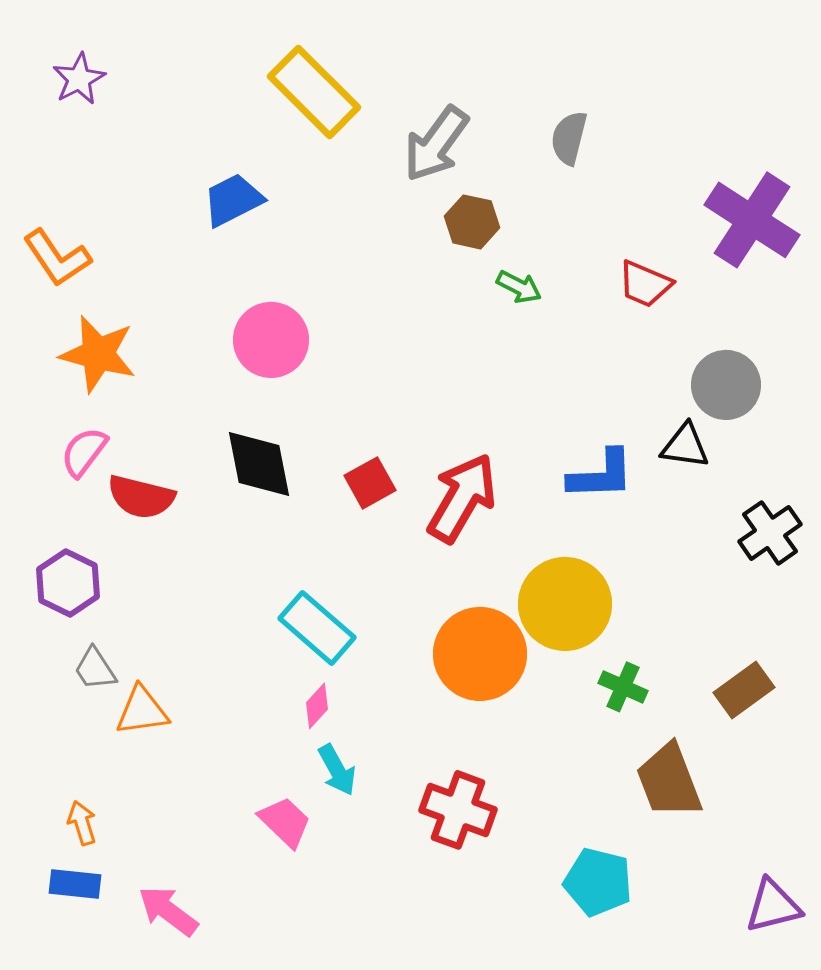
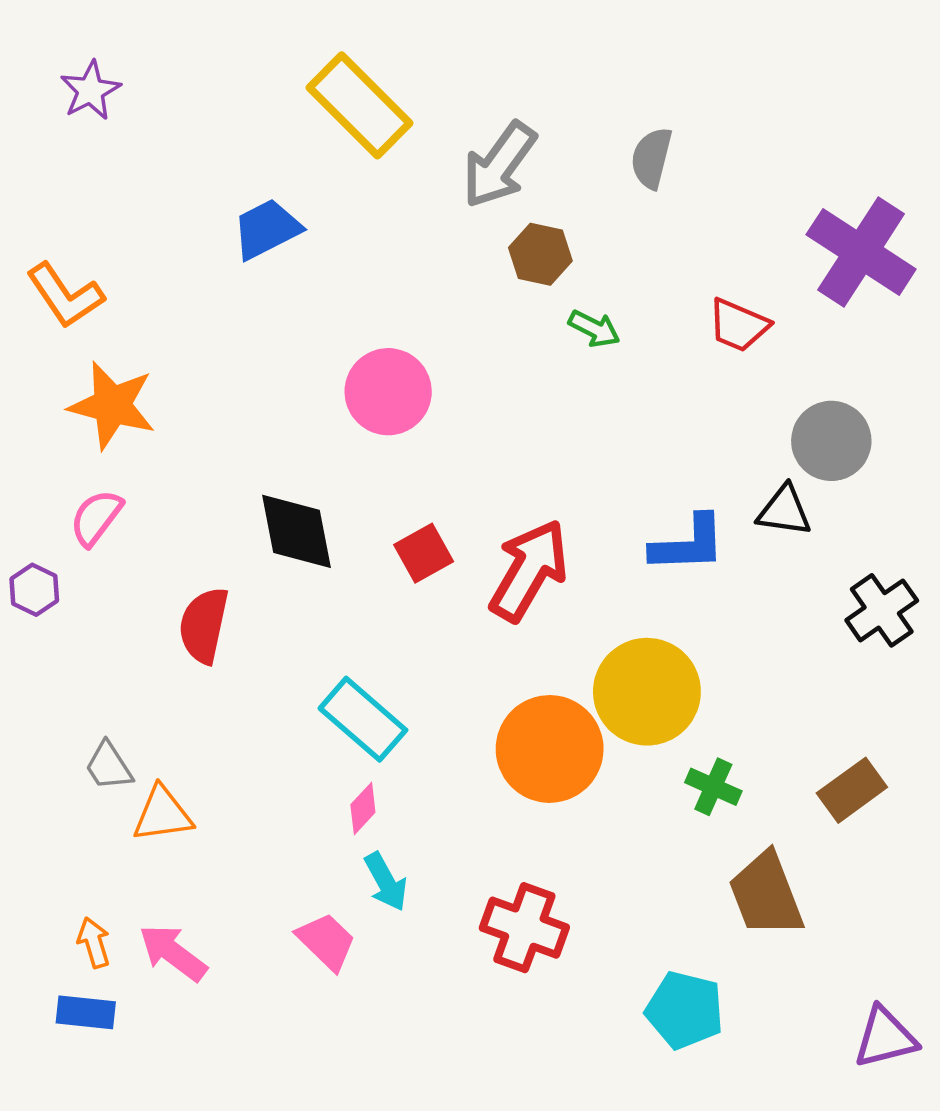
pink circle: (271, 340) -> (388, 392), moved
red semicircle: (141, 497) -> (204, 625), moved, turned 88
purple hexagon: (68, 583) -> (34, 590), moved, size x0.7
pink arrow: (168, 911) -> (173, 953), moved

